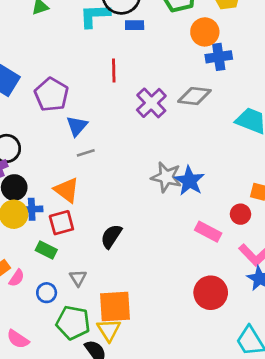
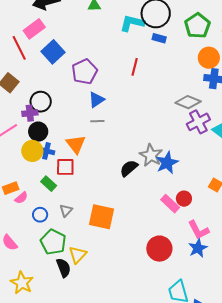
purple cross: (151, 103) -> (198, 122), moved
red circle: (240, 214) -> (184, 199), moved
black semicircle: (111, 236) -> (129, 168), moved
orange square: (115, 306) -> (101, 217), moved

